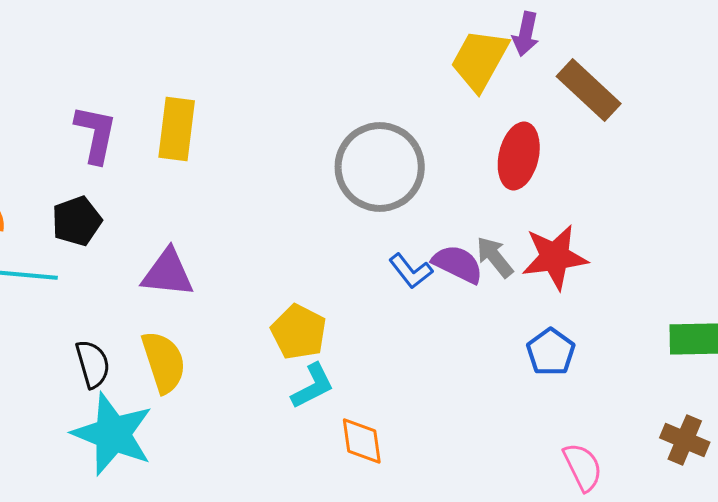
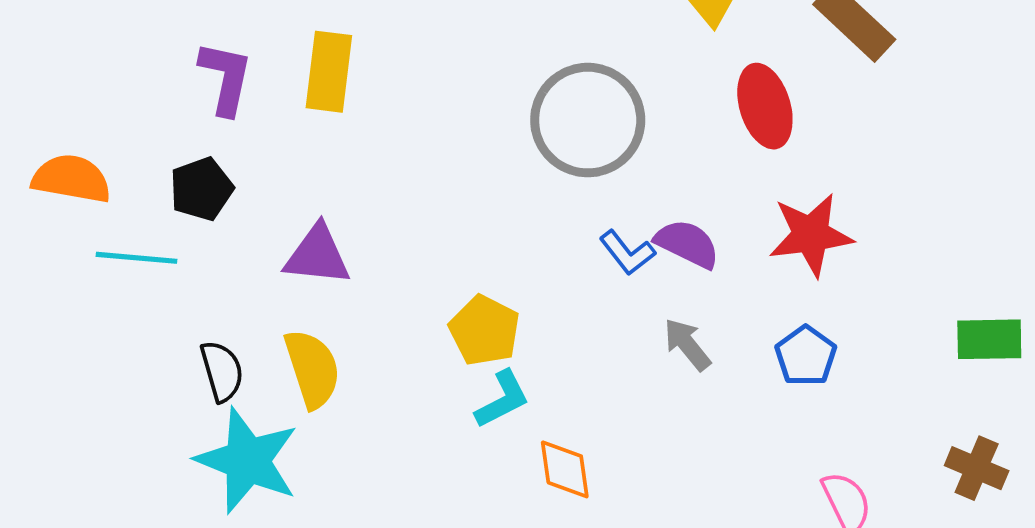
red ellipse: (519, 156) -> (765, 106), turned -30
gray arrow: (495, 257) -> (687, 344), moved

